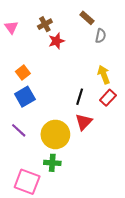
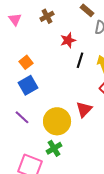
red star: (56, 41) -> (68, 40), moved
black line: (80, 97) -> (80, 60), moved
green cross: (52, 163) -> (54, 148), turned -35

